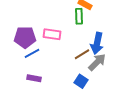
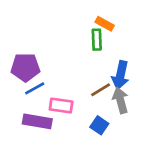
pink rectangle: (52, 34) -> (61, 106), moved
gray arrow: (97, 62) -> (120, 100), turned -60
purple rectangle: (34, 78) -> (37, 121), size x1.5

